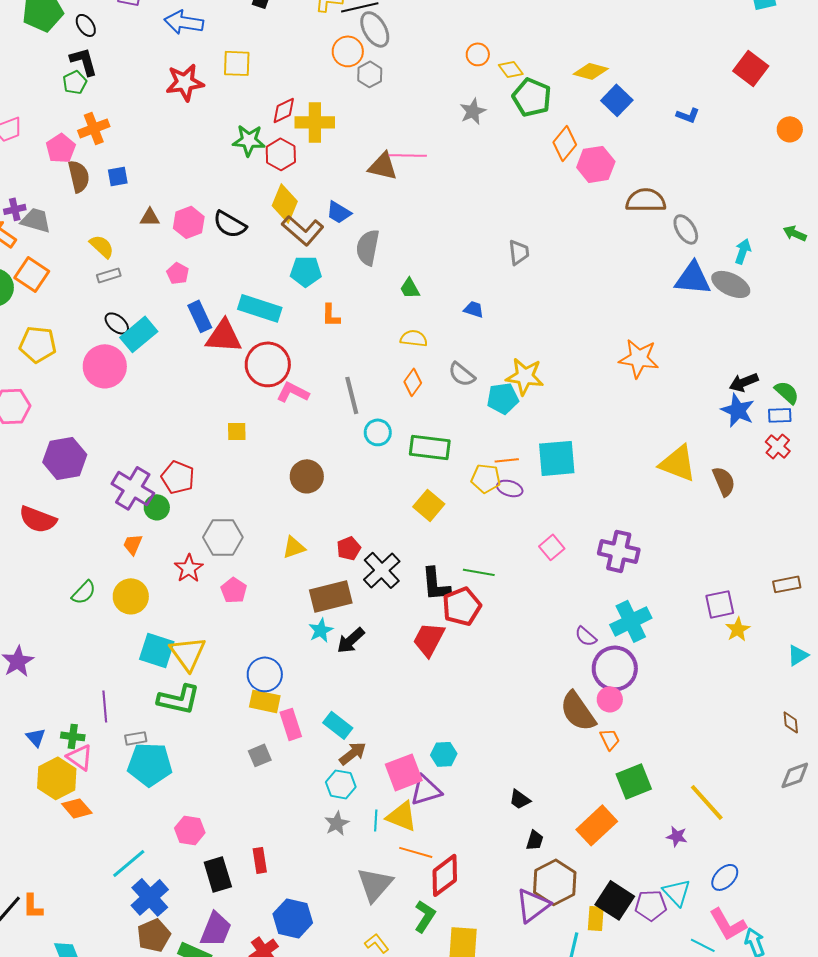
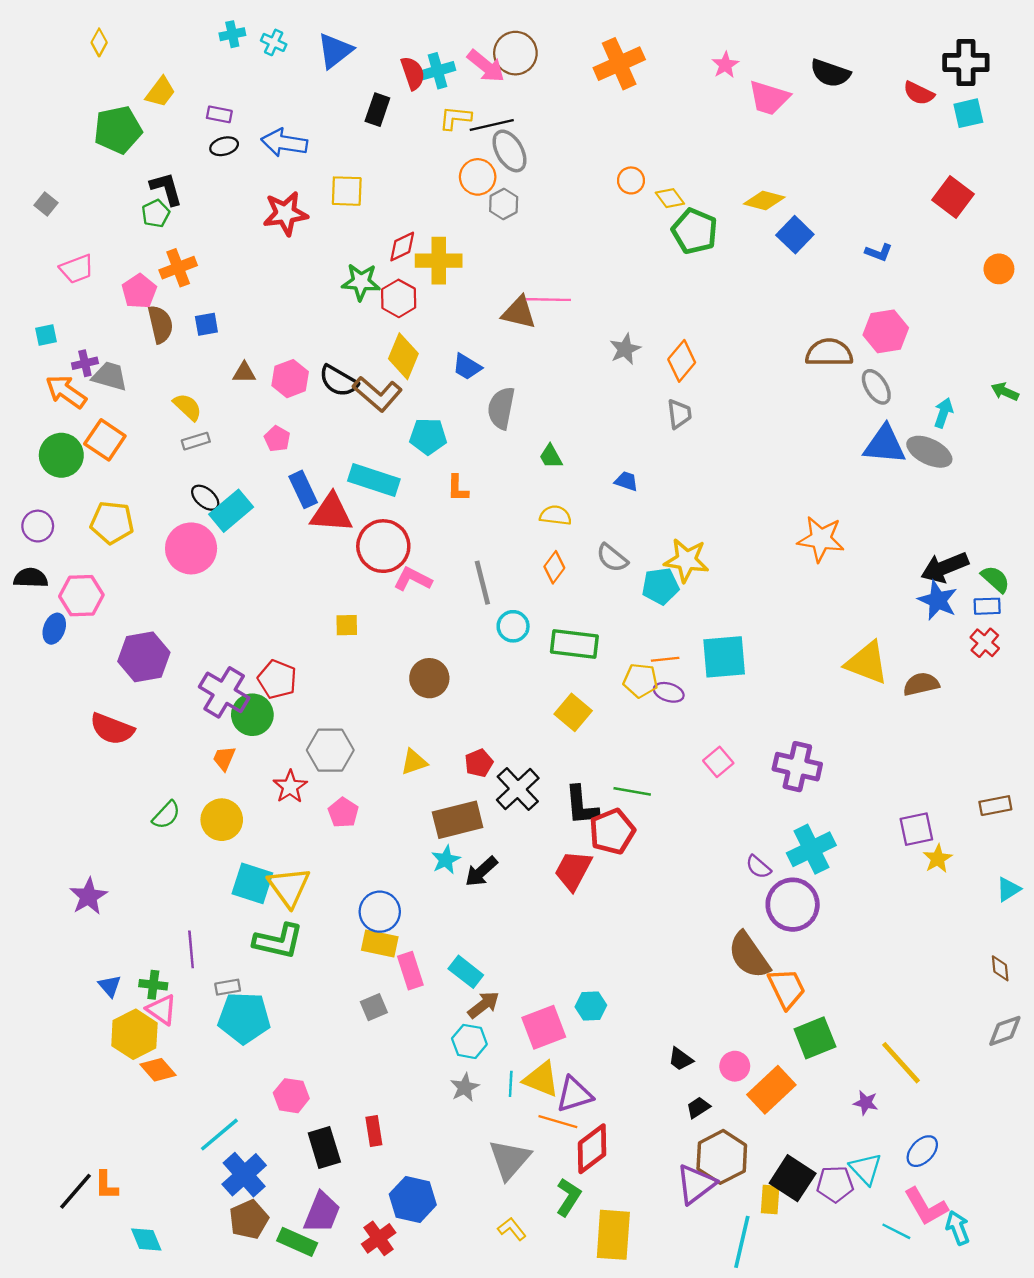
black ellipse: (86, 25) -> (224, 146), moved, turned -70
gray star: (473, 111) -> (625, 349), moved
orange diamond: (565, 143) -> (682, 361), moved
pink hexagon: (596, 164) -> (886, 331), moved
brown L-shape: (303, 230) -> (377, 394), moved
black arrow: (744, 382) -> (945, 567), size x1.4
brown semicircle: (724, 481) -> (921, 684), turned -80
green circle: (157, 507) -> (252, 715), size x1.4
pink circle: (610, 699) -> (735, 1066), moved
orange trapezoid: (610, 739) -> (787, 988), size x1.6
purple triangle: (426, 790) -> (574, 1094), moved
black trapezoid: (535, 840) -> (698, 1107), turned -140

